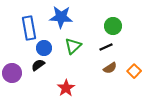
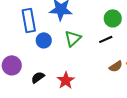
black semicircle: (38, 65) -> (38, 77), moved
brown semicircle: (110, 68) -> (116, 66), moved

